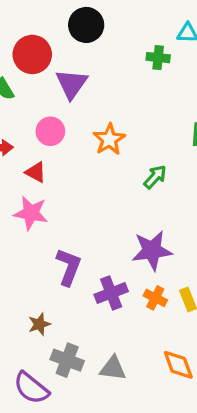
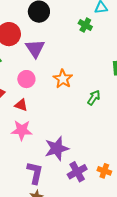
green cross: (158, 58) -> (85, 25), turned 32
purple star: (152, 250) -> (57, 148), moved
purple L-shape: (69, 267) -> (35, 173), moved

